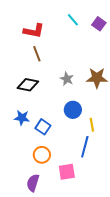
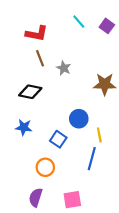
gray star: (67, 79) -> (64, 68), moved
blue square: (43, 127) -> (58, 139), moved
pink square: (67, 172) -> (72, 200), moved

